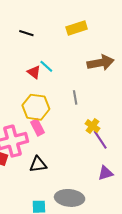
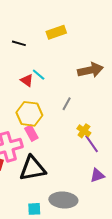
yellow rectangle: (77, 28) -> (56, 32), moved
gray line: (75, 97) -> (67, 104), turned 40
black triangle: (38, 164) -> (33, 169), size x1.6

